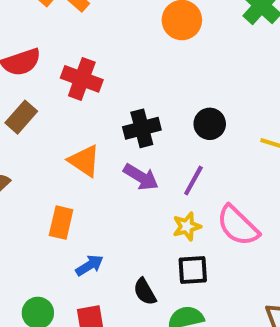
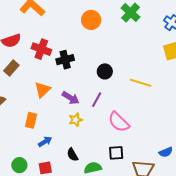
black cross: (142, 128) -> (65, 60), moved
orange triangle: (84, 161) -> (43, 90), turned 42
yellow star: (187, 226) -> (76, 120), moved
black square: (193, 270) -> (116, 153), moved

